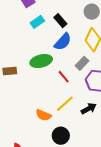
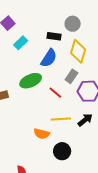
black rectangle: (60, 21) -> (54, 36), moved, turned -32
yellow line: (65, 104) -> (61, 119), turned 48

